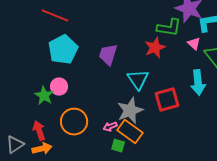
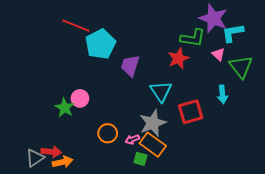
cyan pentagon: (63, 50) -> (100, 44), moved
cyan arrow: (198, 83) -> (222, 94), size x0.7
orange circle: (74, 122) -> (108, 133), moved, size x0.7
red arrow: (39, 131) -> (51, 152), moved, turned 114

